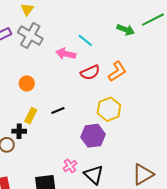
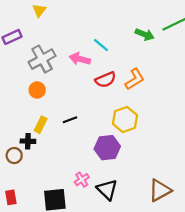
gray cross: (30, 36) -> (42, 59), moved, turned 30

